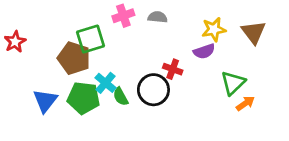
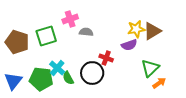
gray semicircle: (158, 17) -> (86, 32), moved
brown triangle: (254, 32) -> (152, 31), moved, turned 36
brown pentagon: (74, 58) -> (17, 42), moved

